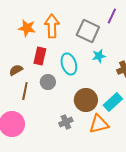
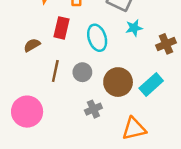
gray circle: (48, 82) -> (82, 72), moved
brown line: (25, 91) -> (55, 71), moved
orange triangle: (99, 124) -> (134, 129), moved

